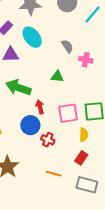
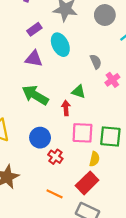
pink cross: (86, 60) -> (112, 80), turned 32
red arrow: (40, 107) -> (66, 108), moved
red rectangle: (81, 158) -> (87, 183), size x1.5

